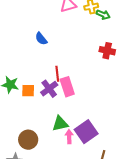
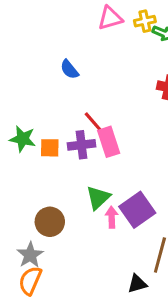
red line: (57, 74) -> (94, 122), turned -35
purple cross: (49, 89) -> (81, 145), turned 30
green triangle: (60, 124) -> (98, 198), turned -30

